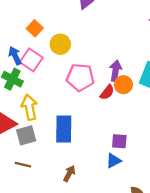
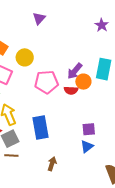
purple arrow: (116, 71) -> (75, 71), turned -138
red semicircle: (107, 92) -> (71, 90), turned 64
brown line: (23, 165) -> (11, 156), moved

